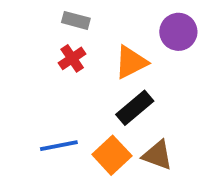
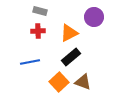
red cross: (72, 58) -> (38, 31), turned 32
blue line: (59, 146) -> (30, 62), moved

